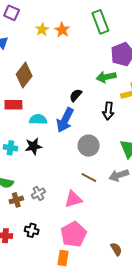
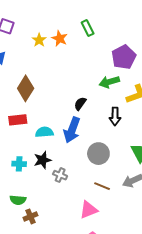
green rectangle: (100, 22) -> (88, 28), moved, size x0.7
gray cross: (38, 193) -> (60, 175), moved, turned -32

